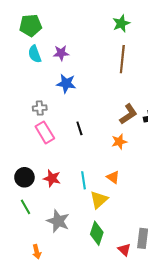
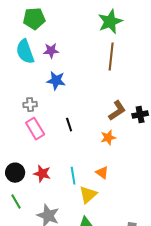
green star: (121, 23) -> (110, 22), size x1.4
green pentagon: (31, 25) -> (34, 19), moved
cyan semicircle: (35, 54) -> (25, 52), size x1.4

